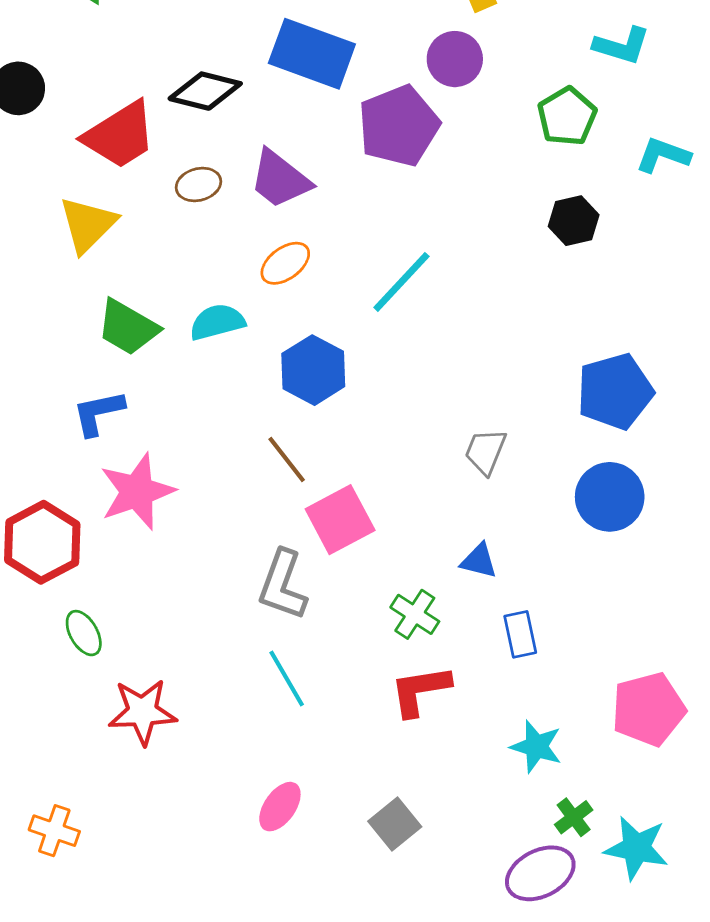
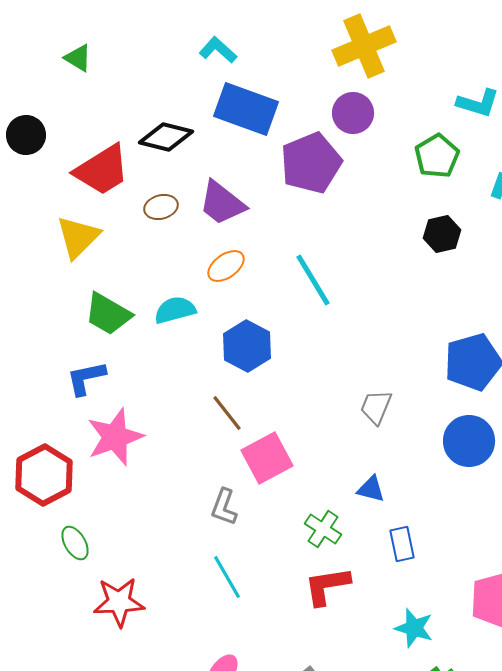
cyan line: (401, 282) -> (313, 280), turned -74
gray L-shape: (283, 585) -> (224, 507), size x0.7

